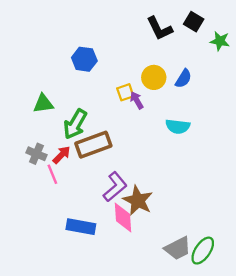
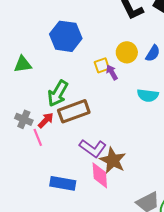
blue hexagon: (84, 59) -> (66, 36), size x1.4
green triangle: (43, 104) -> (23, 64), moved
purple L-shape: (115, 187) -> (93, 148), turned 76

